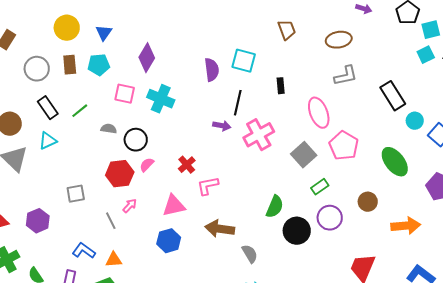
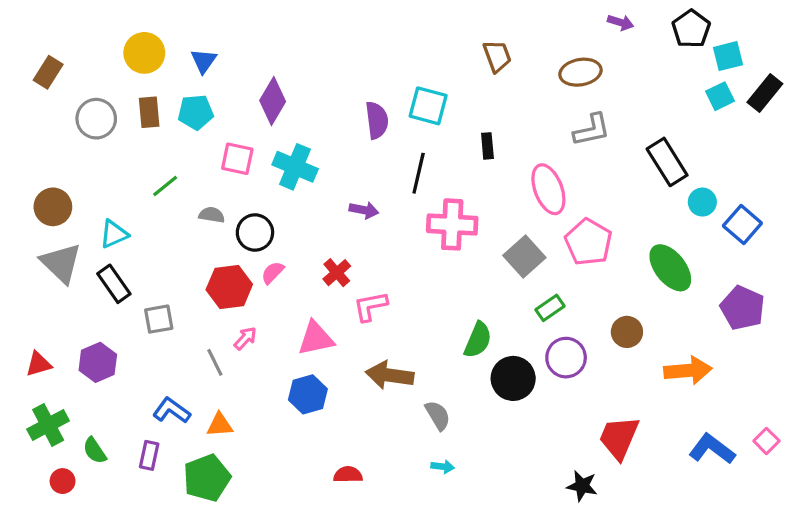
black rectangle: (48, 108) -> (114, 284), moved
purple arrow: (222, 126) -> (364, 210), moved
pink cross: (259, 135) -> (452, 224), turned 32

